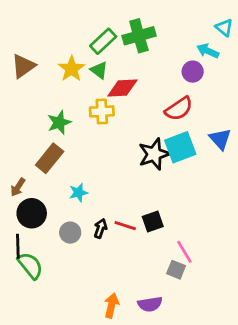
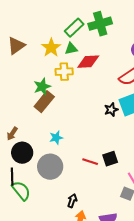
green triangle: (99, 70) -> (71, 49), turned -48
yellow cross: (102, 111) -> (64, 72), moved
black star: (154, 154) -> (111, 110), size x0.6
brown rectangle: (50, 158) -> (44, 102), moved
black arrow: (100, 228) -> (72, 201), moved
gray circle: (70, 233) -> (50, 167), size x1.6

